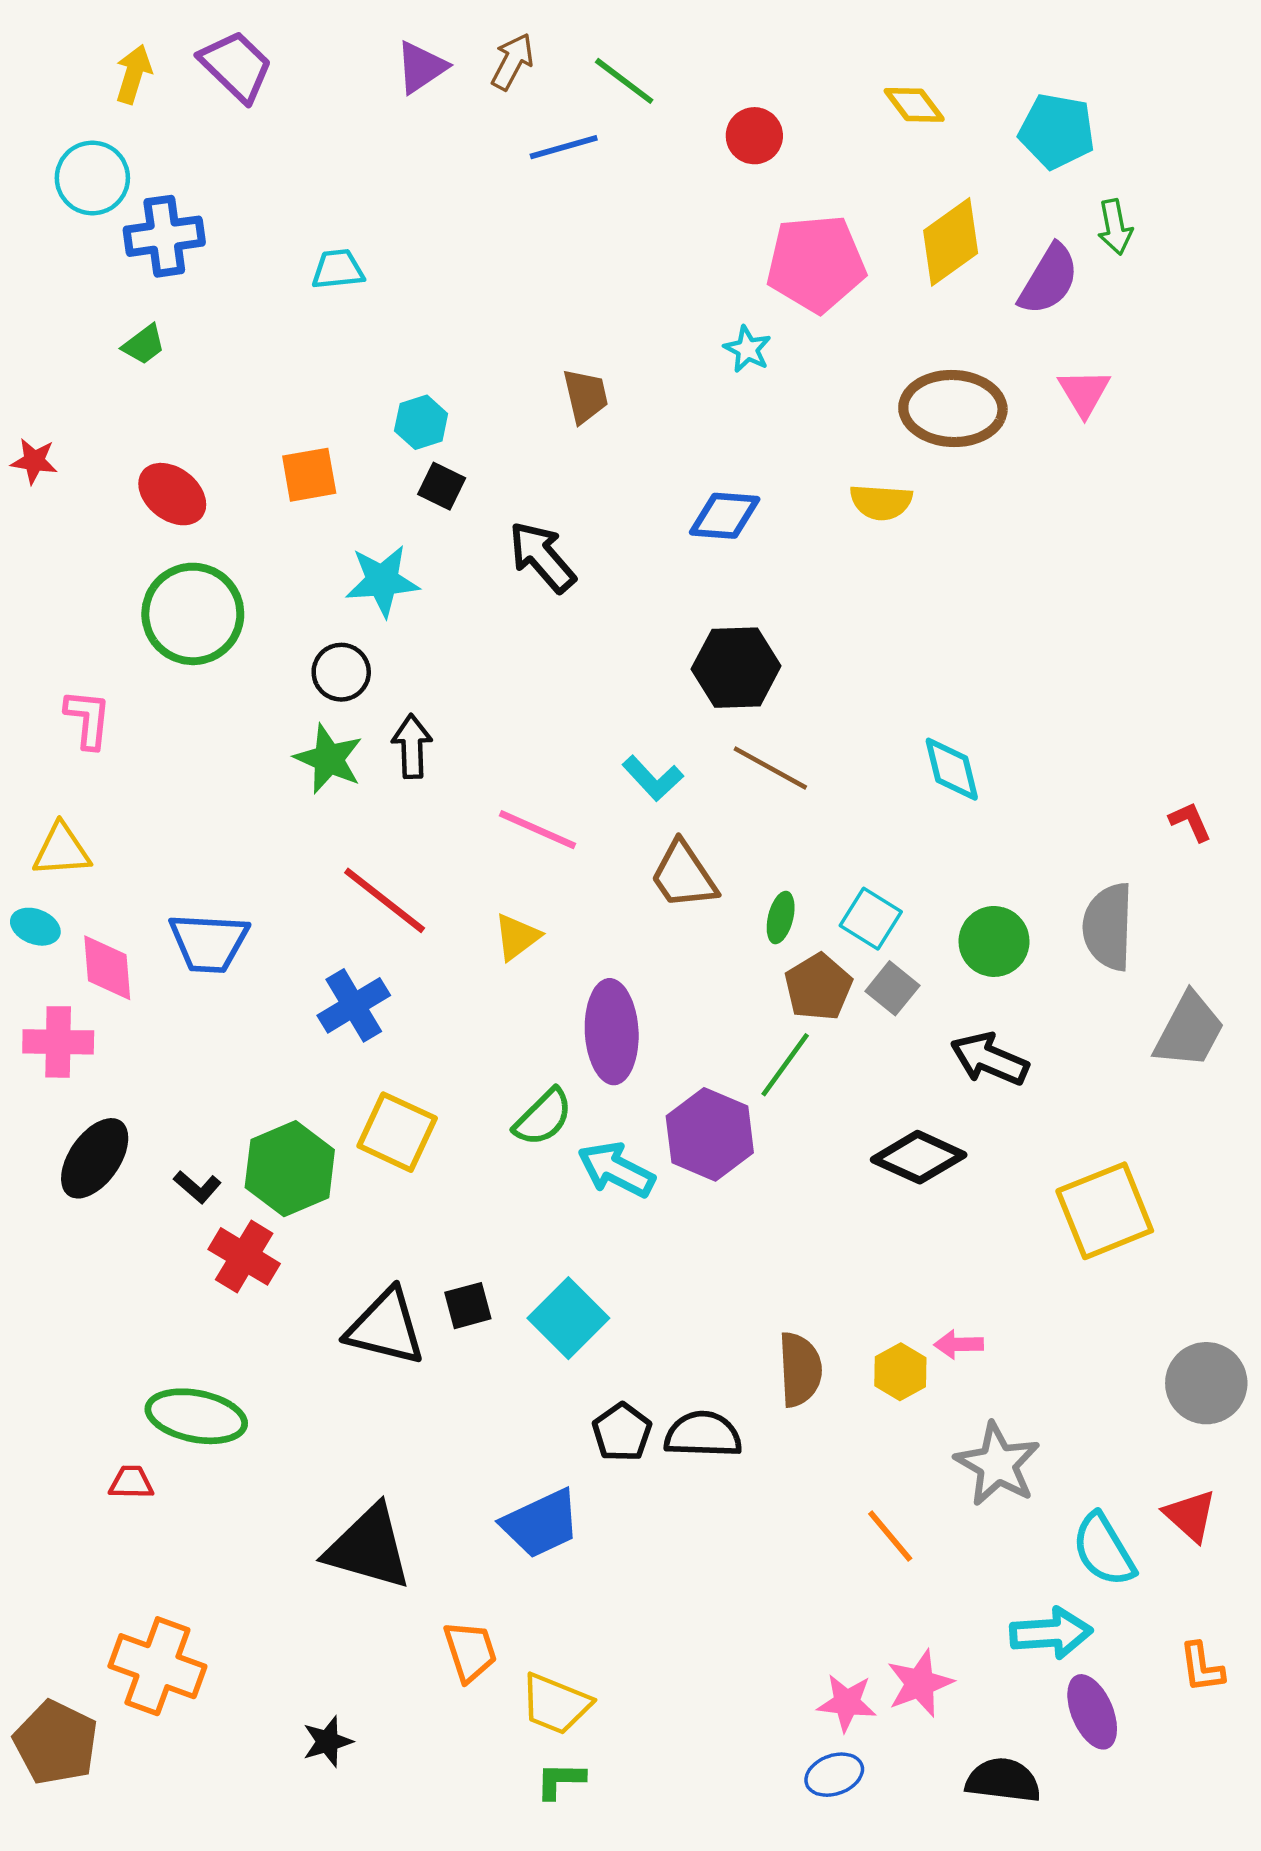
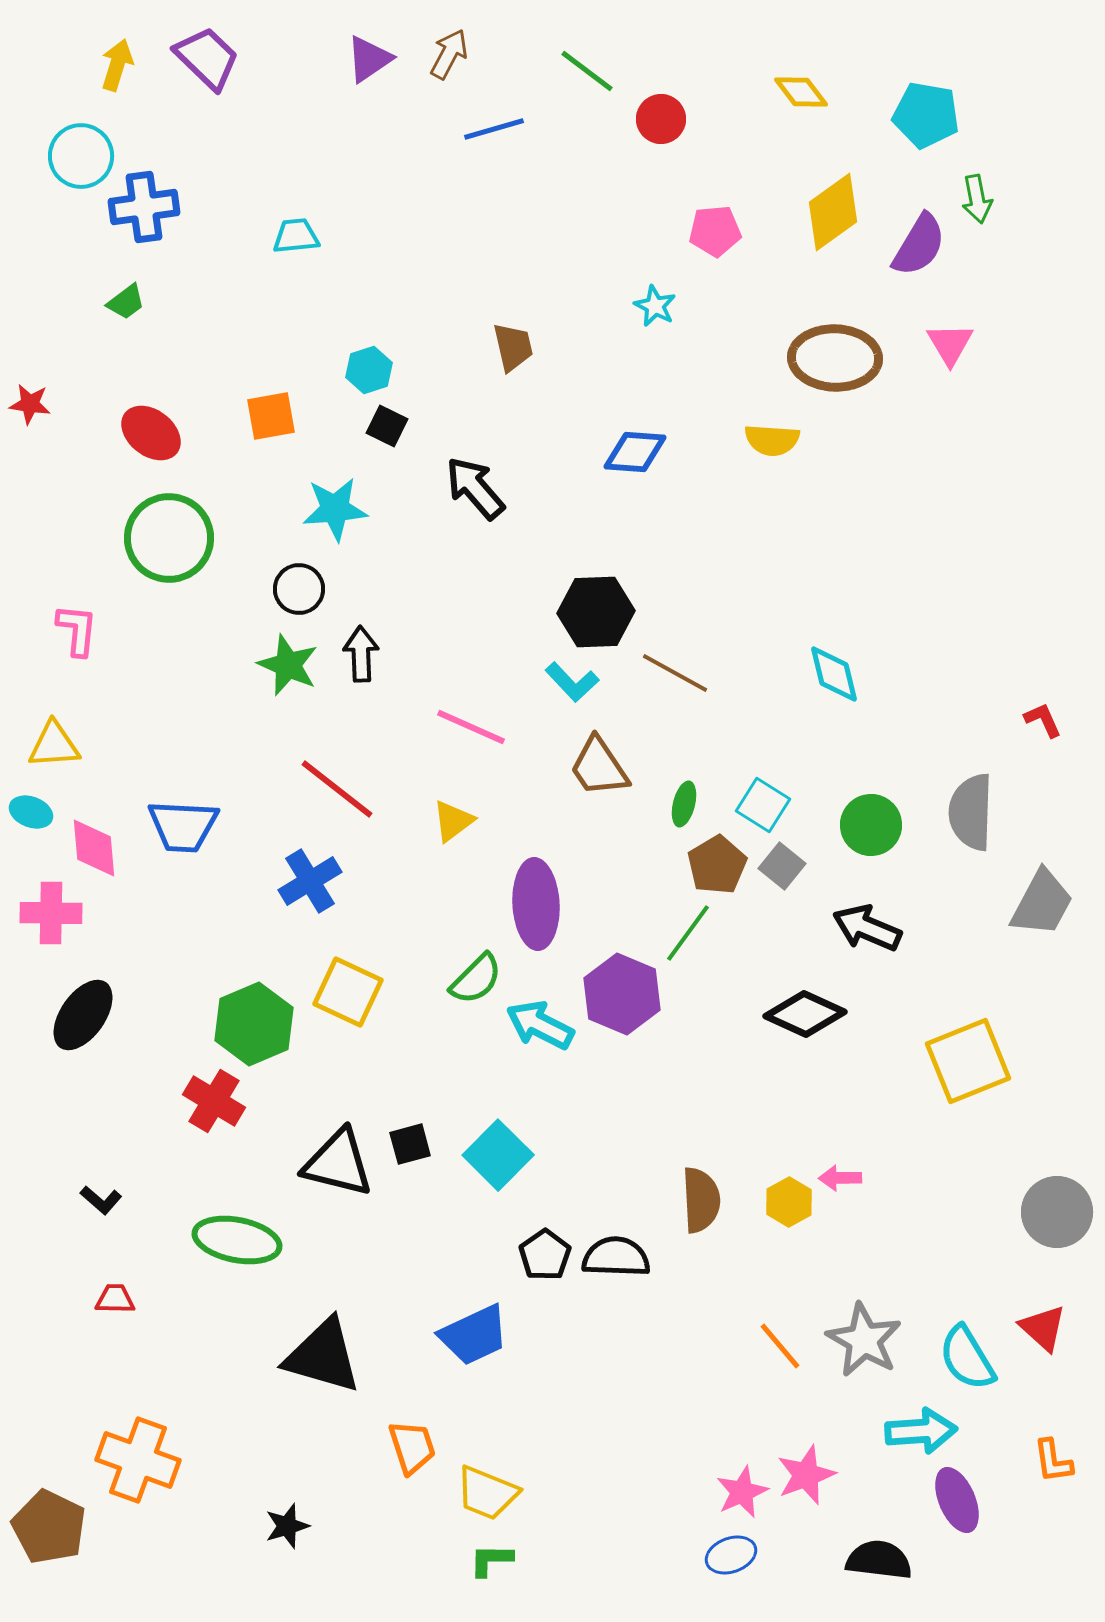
green line: (624, 81) -> (587, 71), moved
pink pentagon: (816, 264) -> (715, 231), size x0.6
black hexagon: (736, 668) -> (596, 612), moved
black L-shape: (197, 1187) -> (101, 1200), moved
green ellipse: (196, 1416) -> (237, 1240), moved
gray star: (997, 1464) -> (864, 1340), moved
pink star: (847, 1703) -> (742, 1492), turned -30

